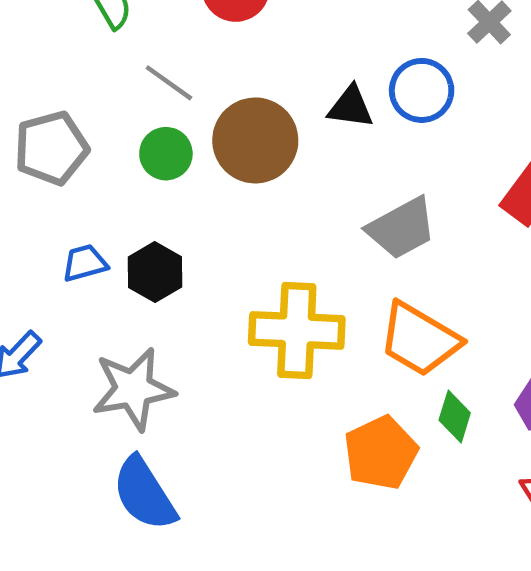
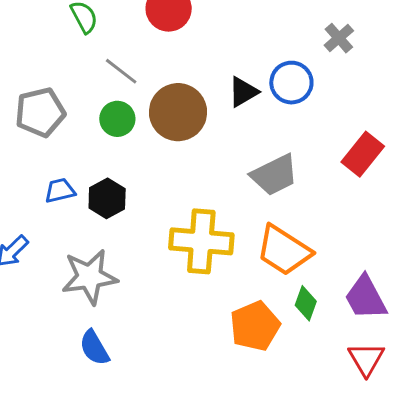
black triangle: (351, 107) -> (243, 92), turned -40
blue semicircle: (144, 494) -> (94, 348), size x0.7

